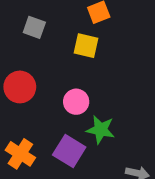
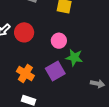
purple square: (69, 151) -> (55, 71), turned 30

